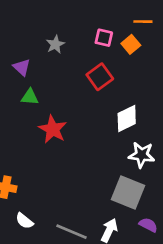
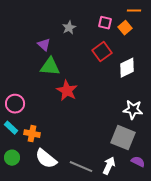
green triangle: (30, 97) -> (50, 67), size x1.5
white diamond: (127, 118) -> (127, 68), moved
white semicircle: (24, 221) -> (46, 159), size x1.6

